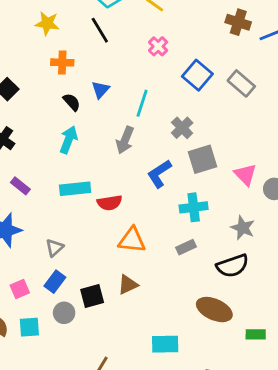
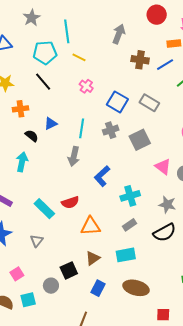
blue triangle: (100, 90) -> (51, 124), turned 32
gray cross: (182, 128) -> (111, 130), moved, turned 35
cyan arrow: (69, 140) -> (22, 162), moved
gray square: (203, 159) -> (140, 140), moved
cyan rectangle: (75, 189) -> (44, 209), moved, turned 60
blue rectangle: (55, 282) -> (98, 288), moved
brown ellipse: (214, 310) -> (136, 288), moved
cyan rectangle: (165, 344) -> (126, 255), moved

